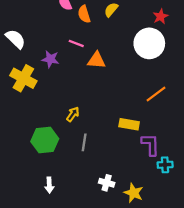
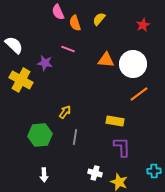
white circle: (149, 43) -> (133, 64), moved
orange triangle: (96, 60) -> (106, 60), moved
purple L-shape: (150, 145) -> (122, 147), moved
cyan cross: (165, 165) -> (154, 171), moved

